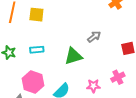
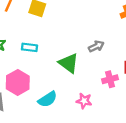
green triangle: (73, 56) -> (69, 63), turned 42
pink cross: (118, 77) -> (110, 79), moved

